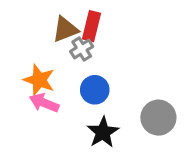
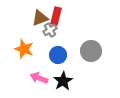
pink arrow: (44, 103) -> (39, 78), moved
gray circle: (158, 118) -> (91, 51), moved

